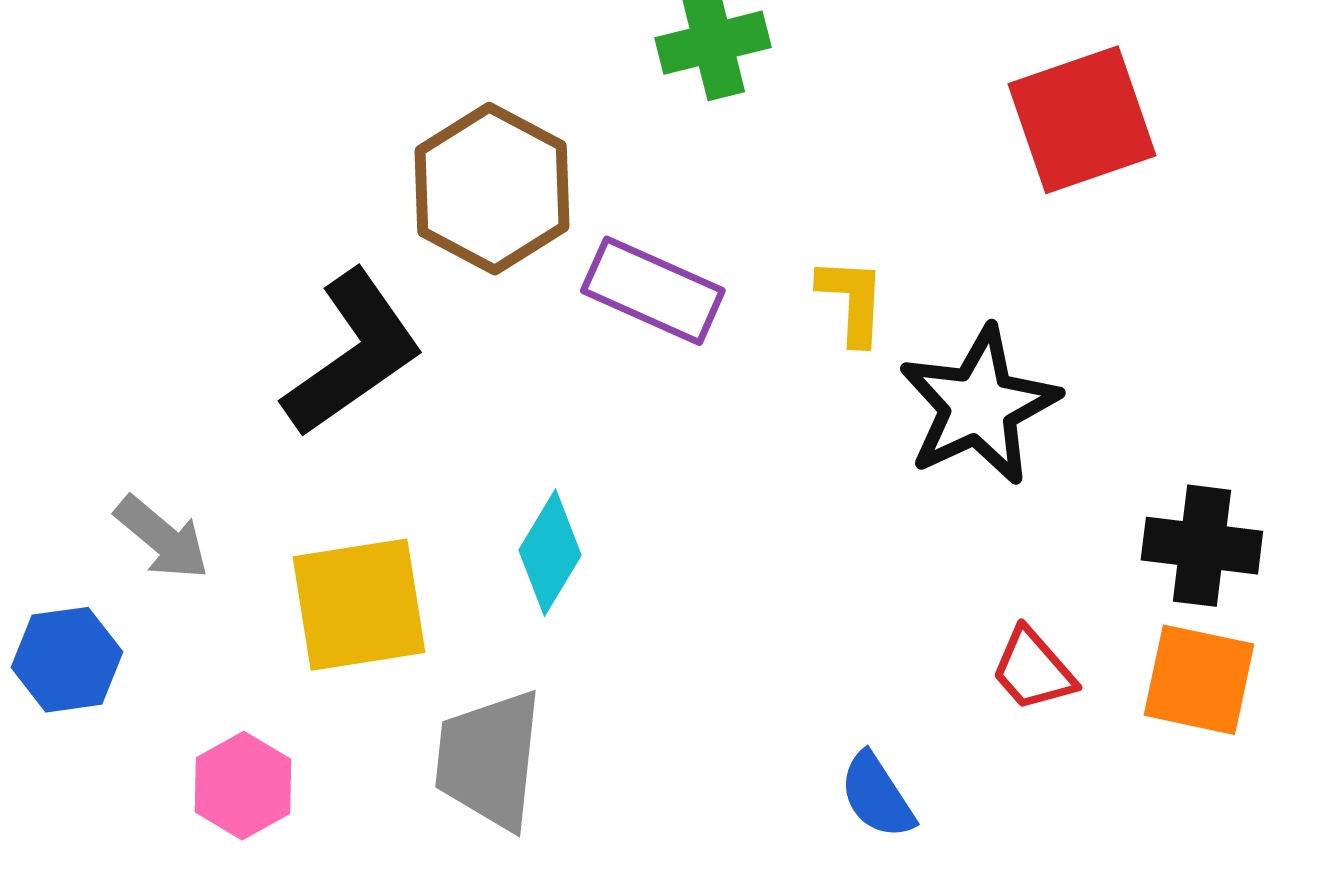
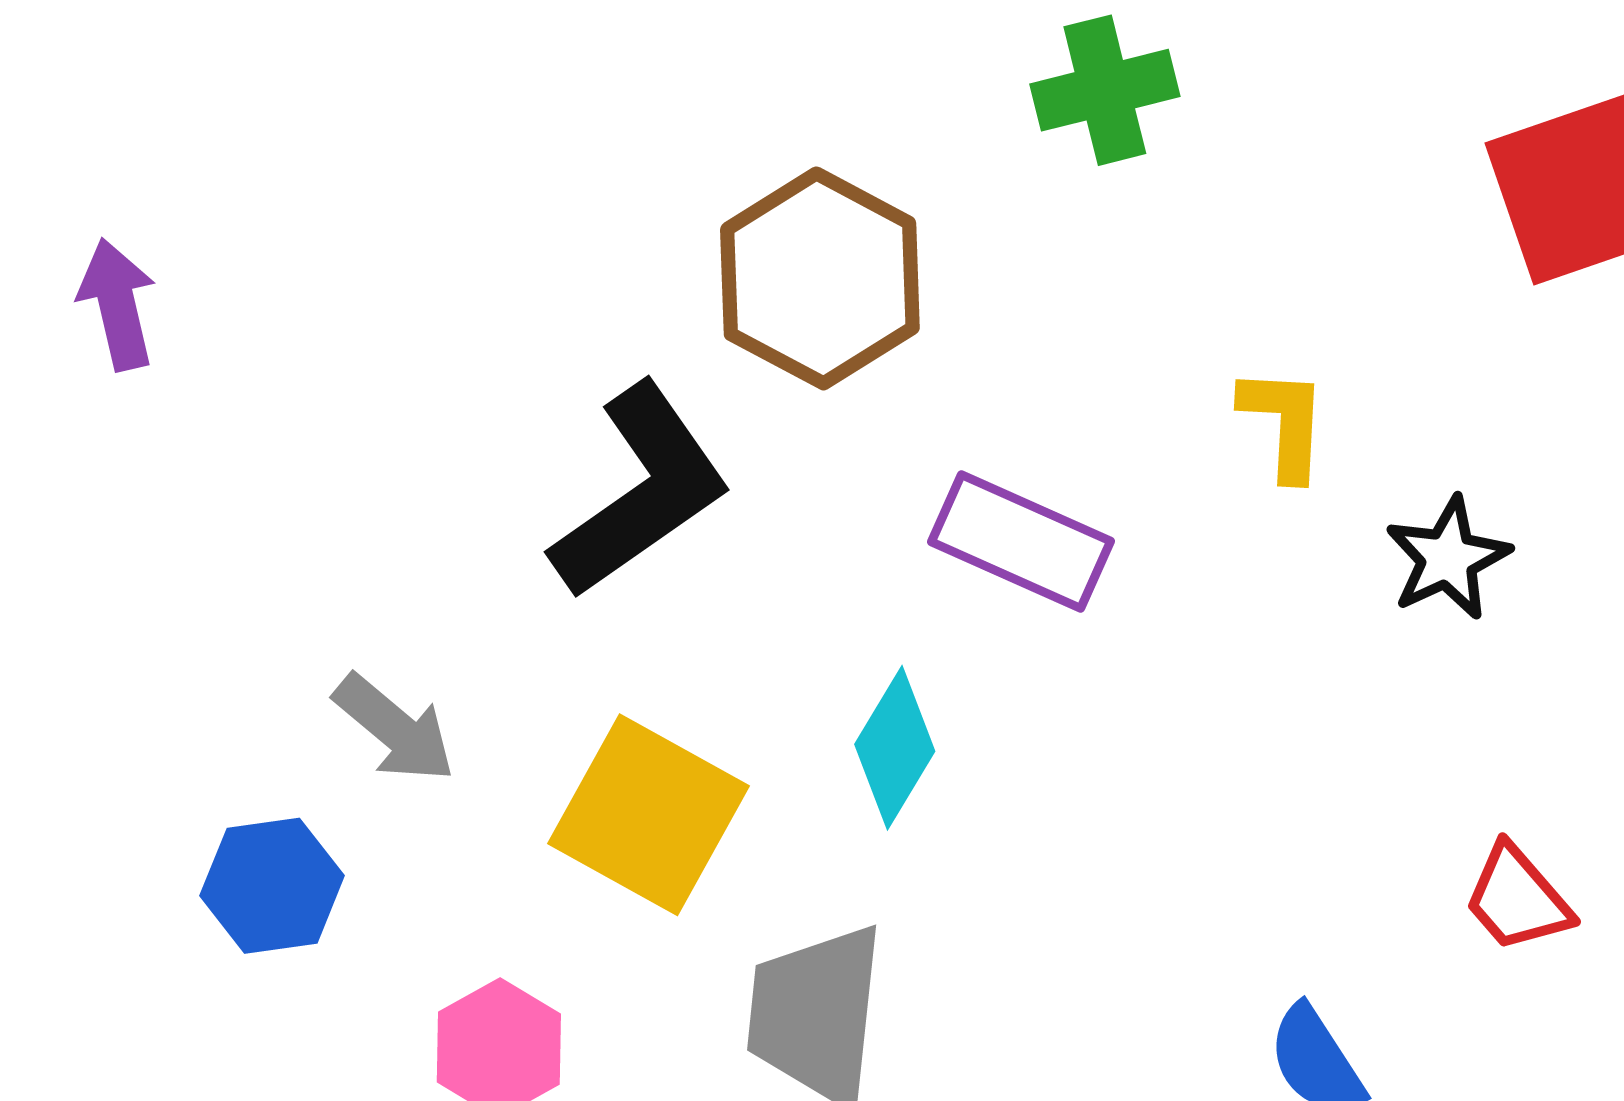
purple rectangle: (653, 291) -> (1021, 541), moved
black star: (979, 406) -> (1448, 558), size x0.6
yellow square: (359, 605) -> (648, 815), turned 38

